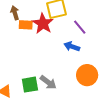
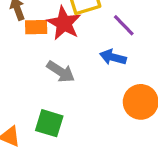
gray arrow: (48, 82) -> (61, 72), moved
green square: (30, 85) -> (49, 123), turned 30

